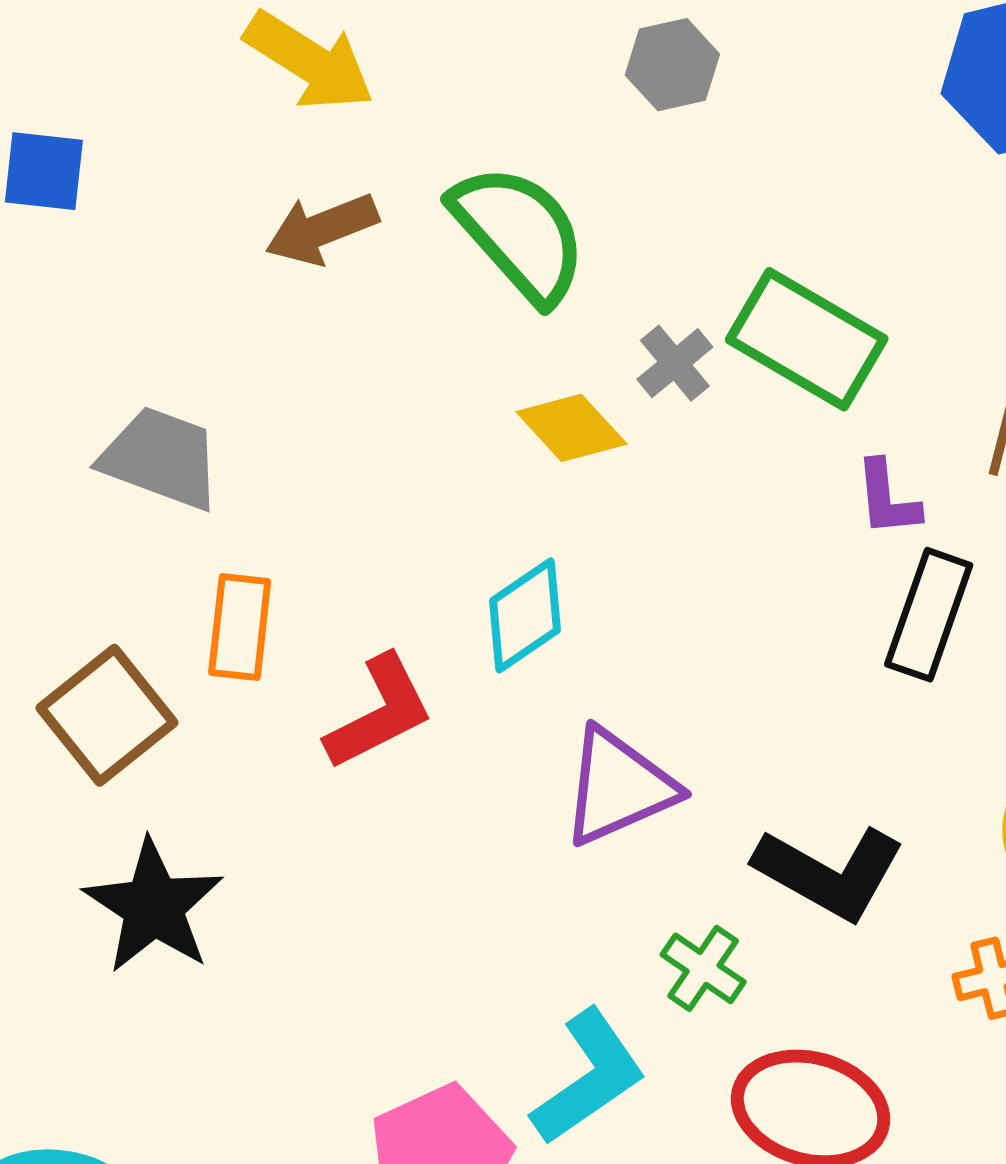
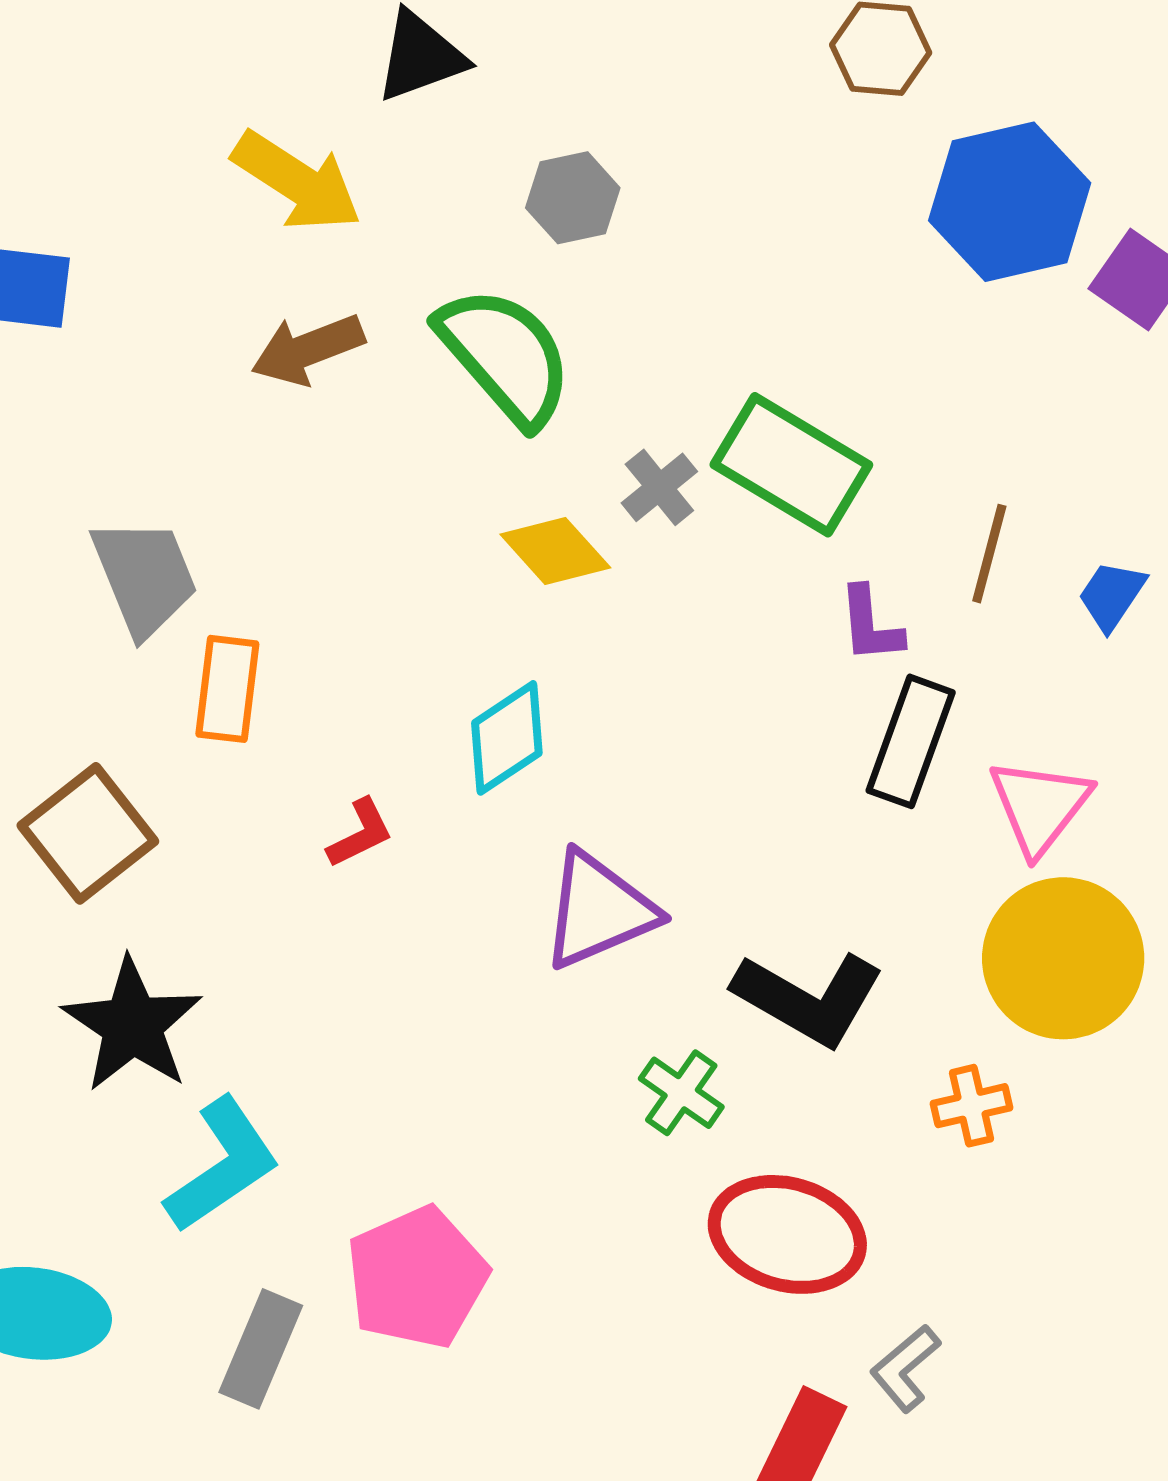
gray hexagon: (672, 65) -> (573, 198), moved
gray trapezoid: (161, 458) -> (144, 577), turned 47
orange rectangle: (240, 627) -> (227, 689), moved
red L-shape: (379, 712) -> (360, 833), size x0.6
cyan L-shape: (589, 1077) -> (222, 1165), moved

